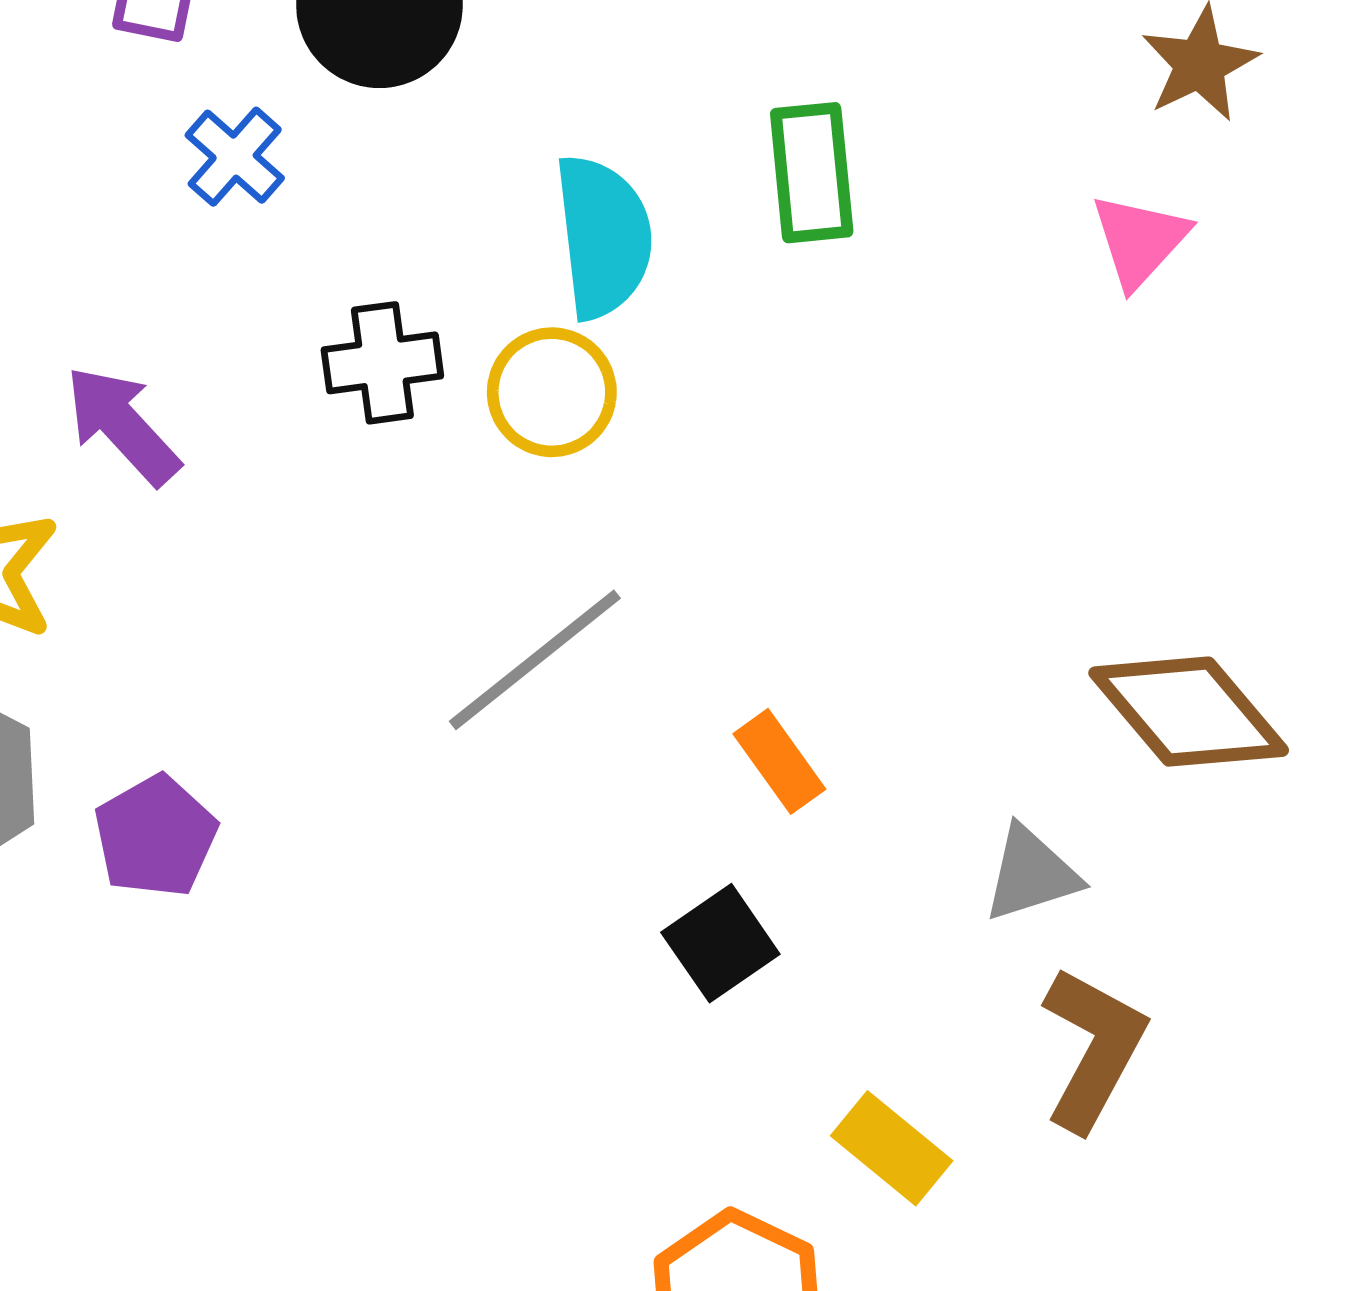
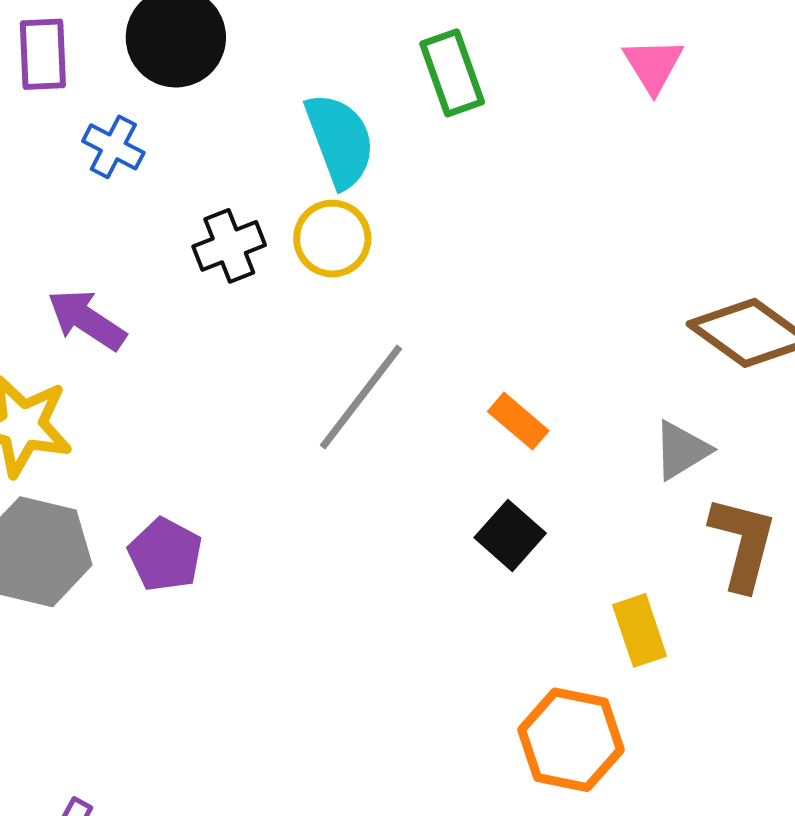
yellow rectangle: (892, 1148) -> (640, 630), turned 46

